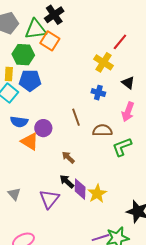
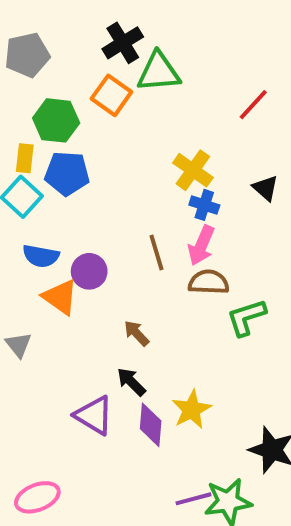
green triangle: (36, 29) -> (159, 72), moved
yellow cross: (104, 62) -> (193, 170), moved
pink arrow: (128, 112) -> (201, 245), moved
purple diamond: (80, 189) -> (151, 425), moved
gray triangle: (14, 194) -> (19, 345), moved
purple triangle: (49, 199) -> (94, 415), turned -40

